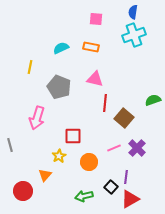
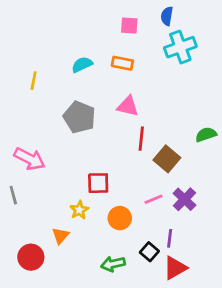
blue semicircle: (133, 12) -> (167, 16), moved
yellow line: (30, 67) -> (34, 81), moved
pink arrow: (37, 118) -> (30, 159), moved, turned -80

